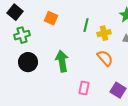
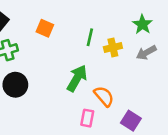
orange semicircle: (105, 58) -> (104, 96), moved
green arrow: (62, 61) -> (77, 78), moved, turned 40

